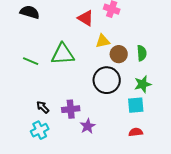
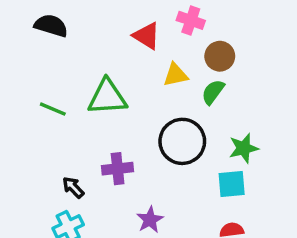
green semicircle: (142, 53) -> (213, 92), moved, turned -140
brown circle: (119, 54) -> (220, 56), moved
purple cross: (71, 109) -> (118, 169), moved

